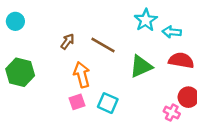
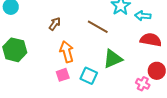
brown line: (103, 45) -> (98, 27), moved
green triangle: (141, 66) -> (113, 59), moved

